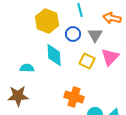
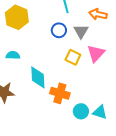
yellow hexagon: (47, 21) -> (17, 17), moved
cyan diamond: (54, 55) -> (38, 77), moved
cyan semicircle: (27, 68) -> (13, 55), moved

